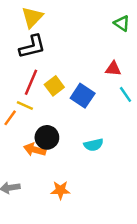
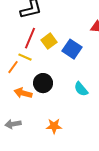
cyan semicircle: (94, 145) -> (81, 89), turned 63
orange arrow: (35, 150) -> (23, 93), moved

